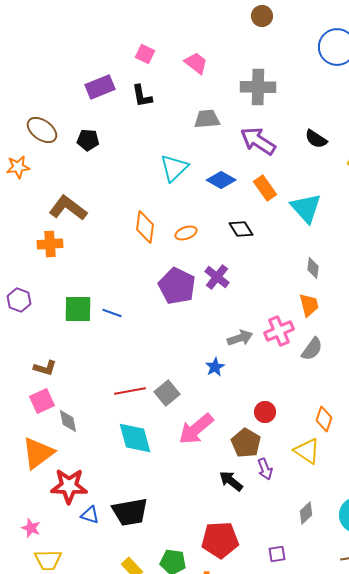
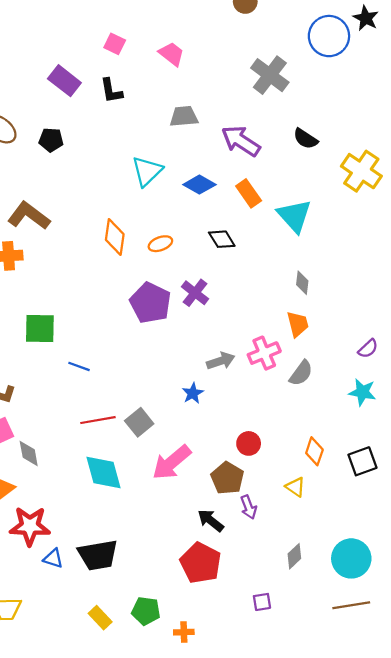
purple rectangle: (100, 87) -> (64, 81), turned 60
gray cross: (258, 87) -> (270, 75), moved, turned 36
blue line: (112, 313) -> (79, 366), moved
yellow triangle: (307, 451) -> (295, 487), size x0.7
red pentagon: (220, 540) -> (201, 563), moved, turned 30

